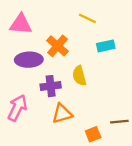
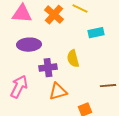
orange cross: (57, 46) -> (54, 15), moved
brown line: (119, 122) -> (108, 86), moved

